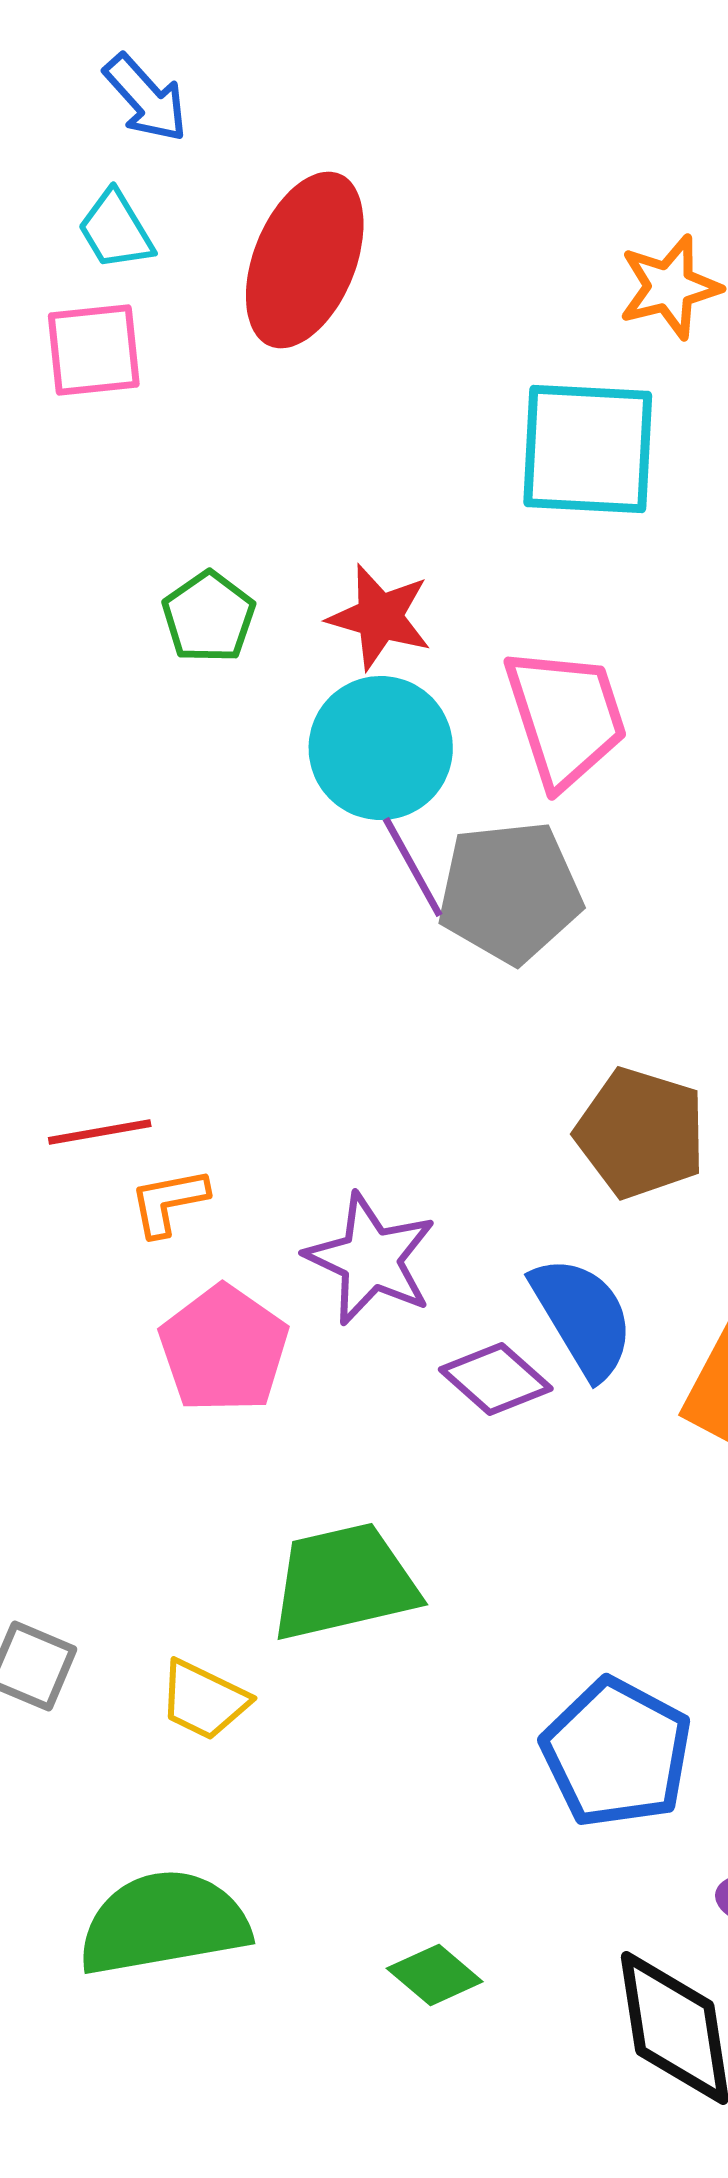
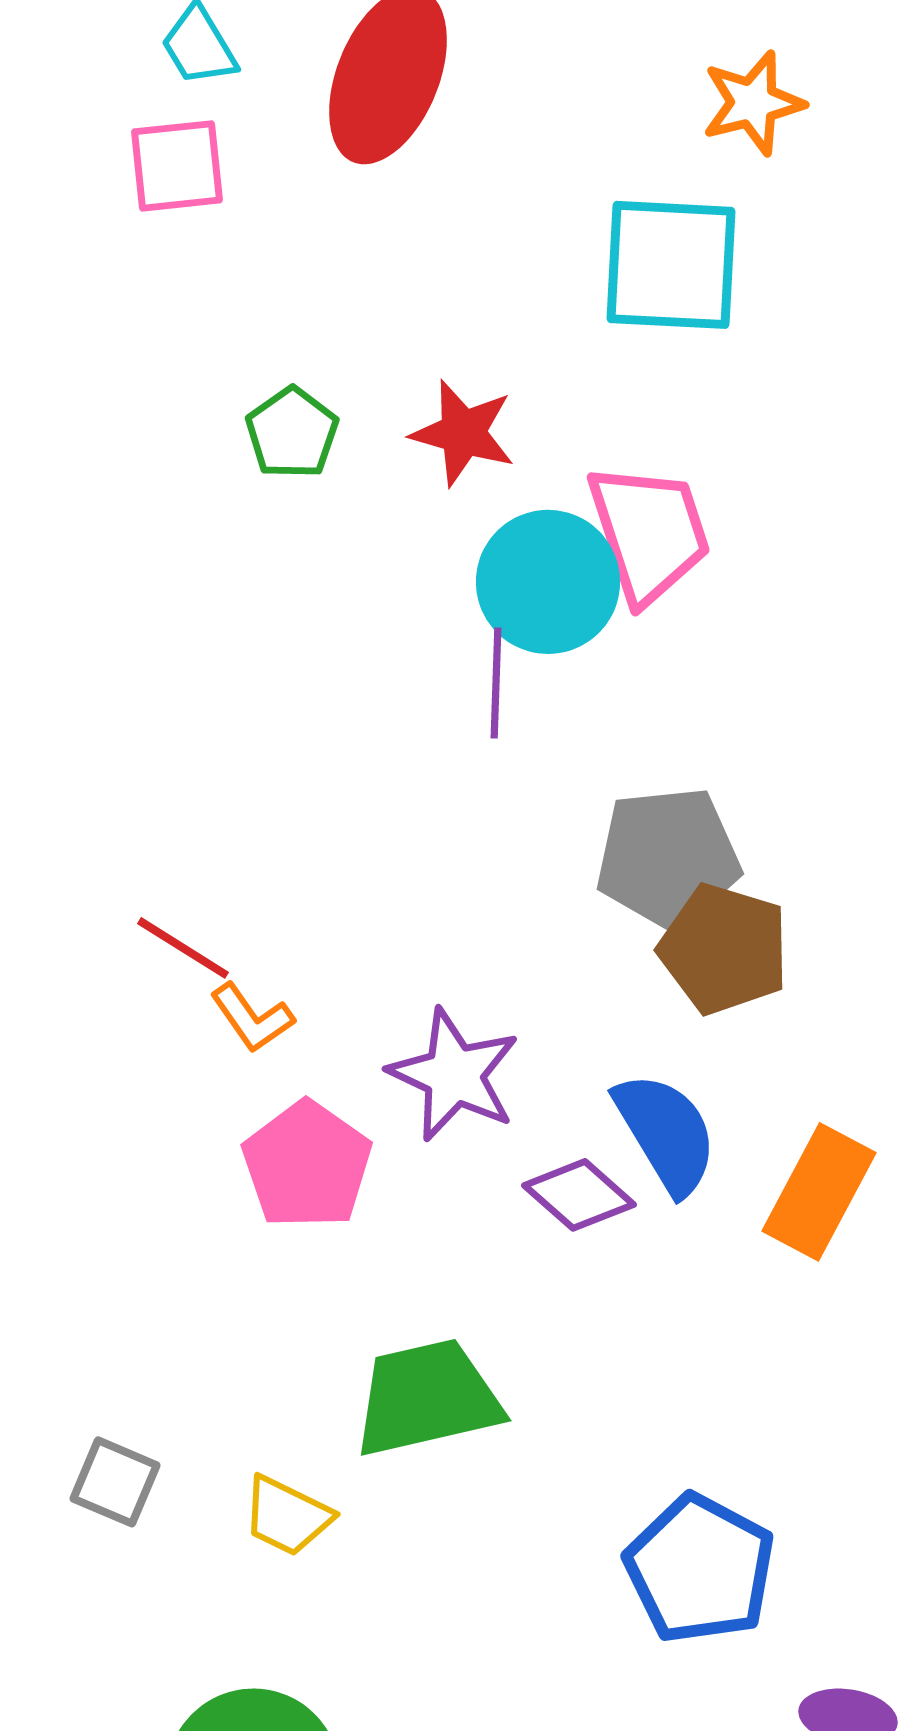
cyan circle: (381, 748) -> (548, 582), moved
purple line: (413, 867) -> (496, 683), turned 31
gray pentagon: (510, 892) -> (668, 858), moved
red line: (100, 1132) -> (183, 948), turned 42
orange L-shape: (169, 1202) -> (252, 1018), turned -114

